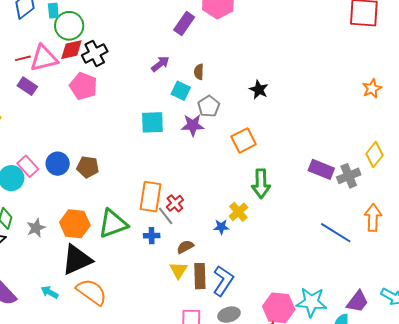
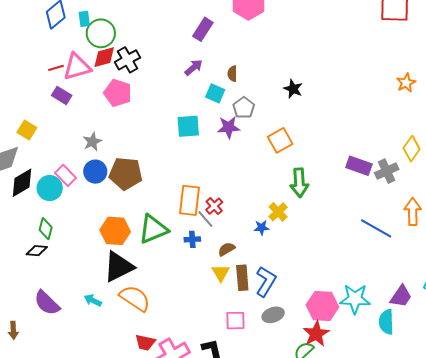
purple rectangle: (184, 24) -> (203, 29), moved
brown pentagon: (88, 167) -> (126, 174), size x1.5
gray star: (36, 228) -> (92, 142), moved

